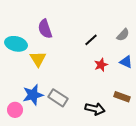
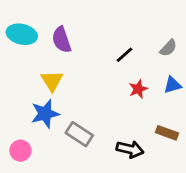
cyan ellipse: (16, 44) -> (22, 34), moved
blue triangle: (126, 62) -> (172, 85), turned -40
blue star: (33, 95) -> (45, 114), moved

